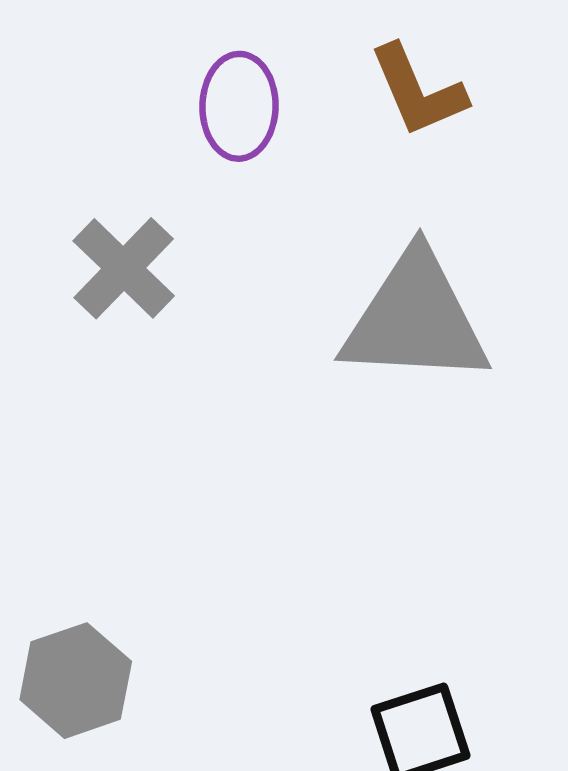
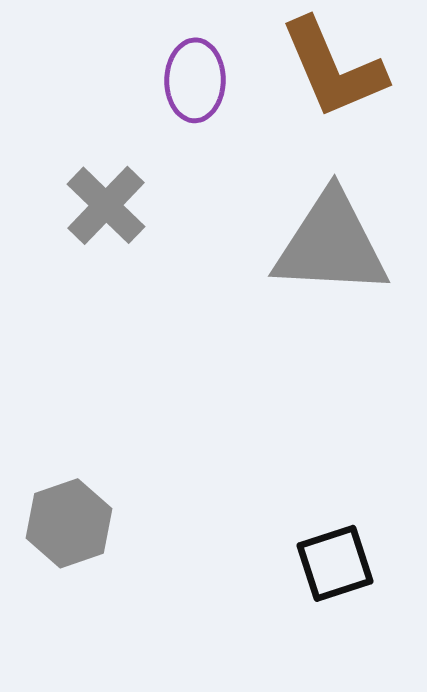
brown L-shape: (418, 91) -> (333, 68), size x1.4

